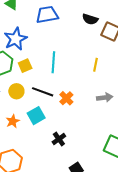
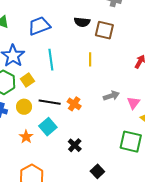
cyan line: (53, 62) -> (51, 60), moved
yellow line: (95, 65) -> (90, 59), moved

